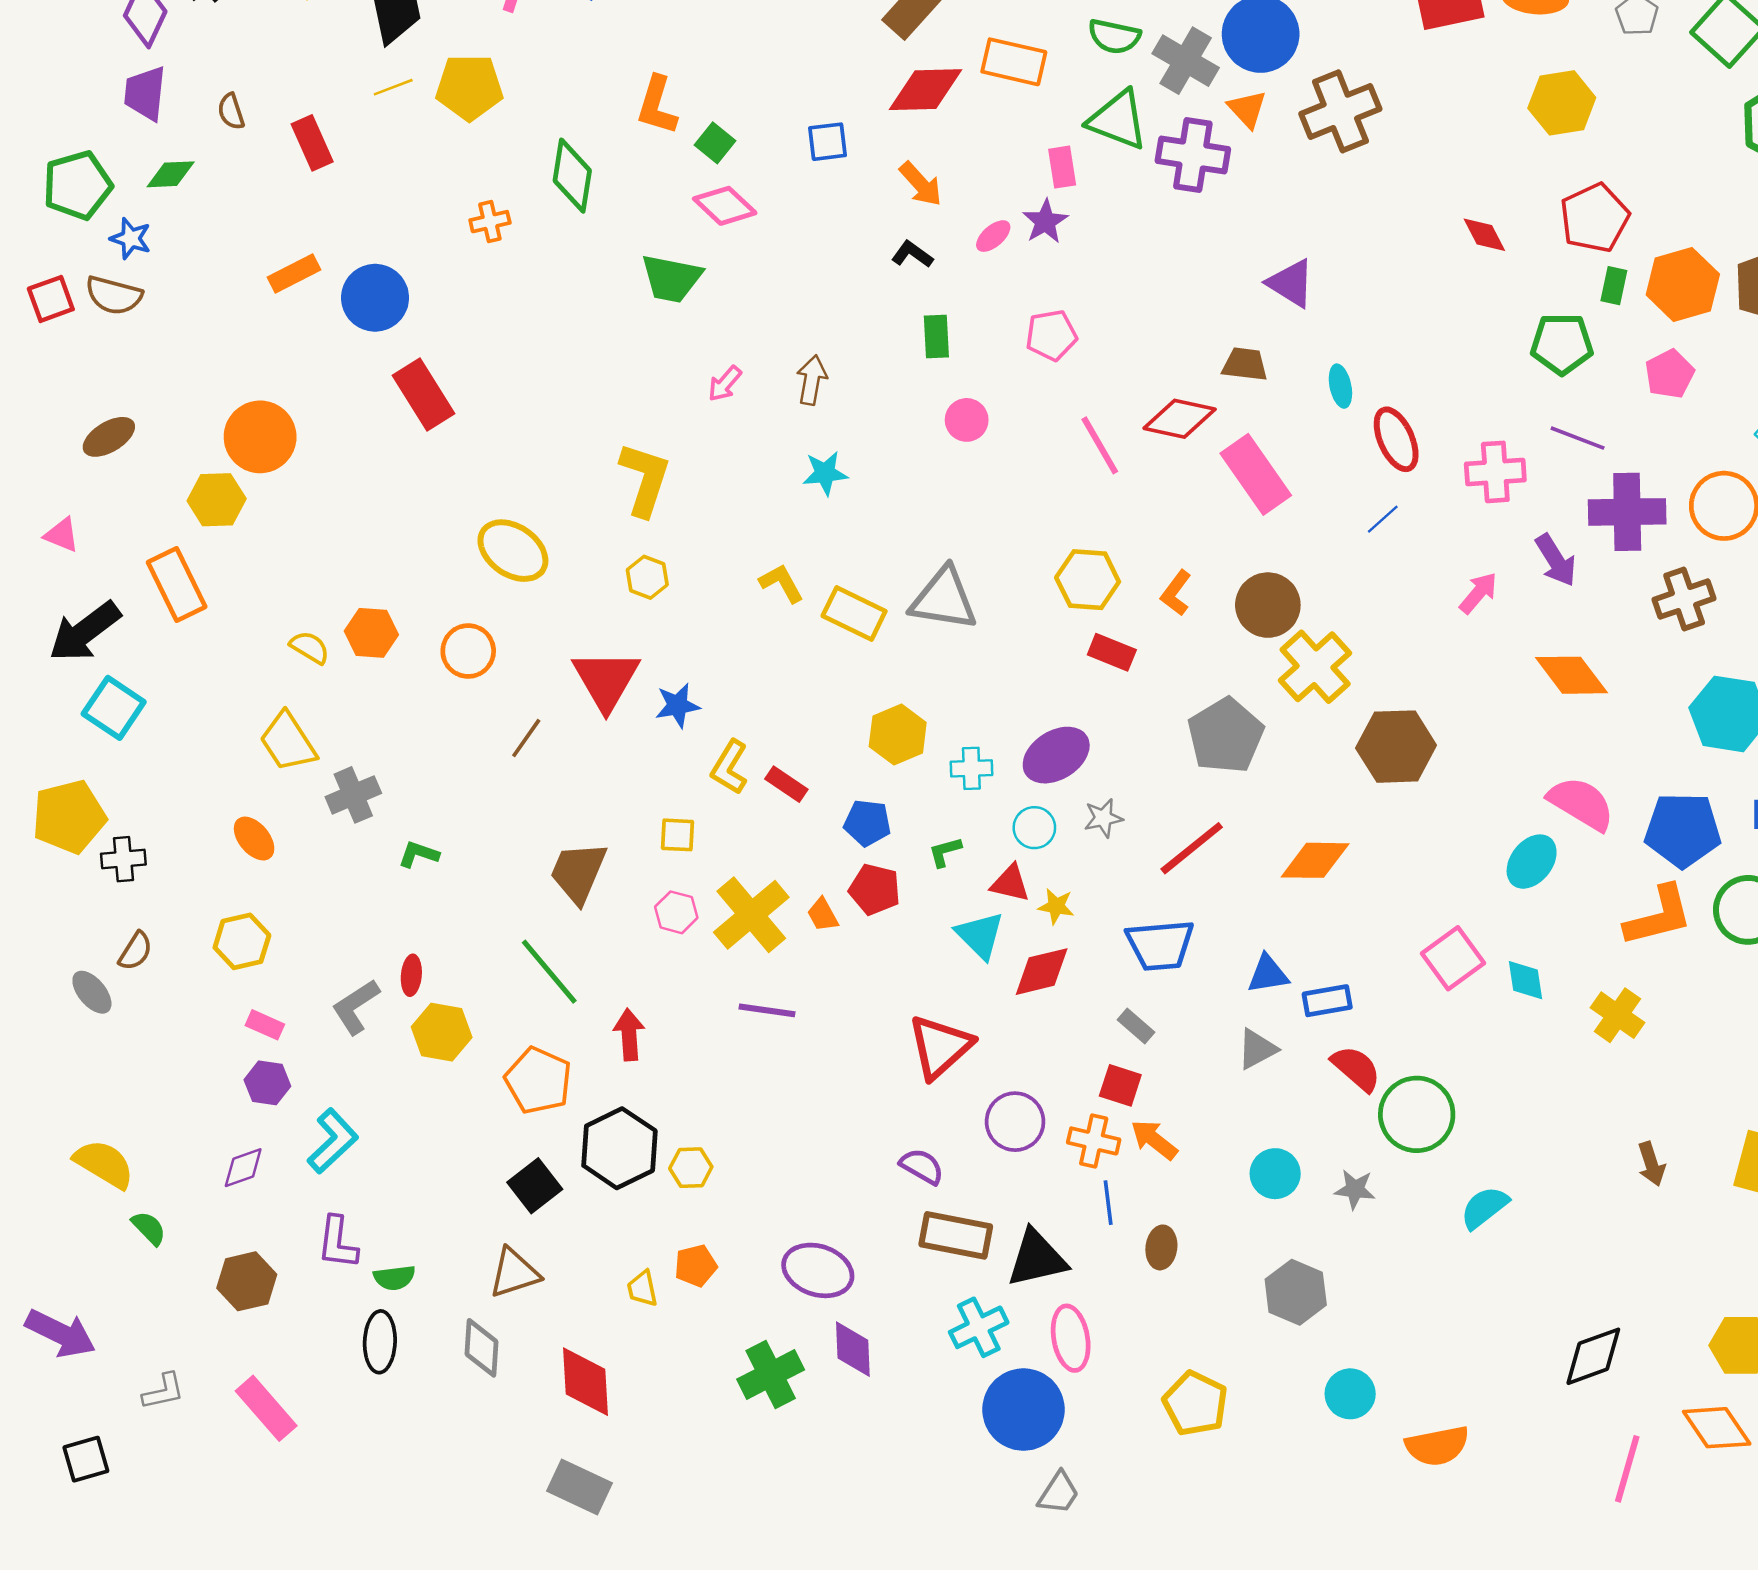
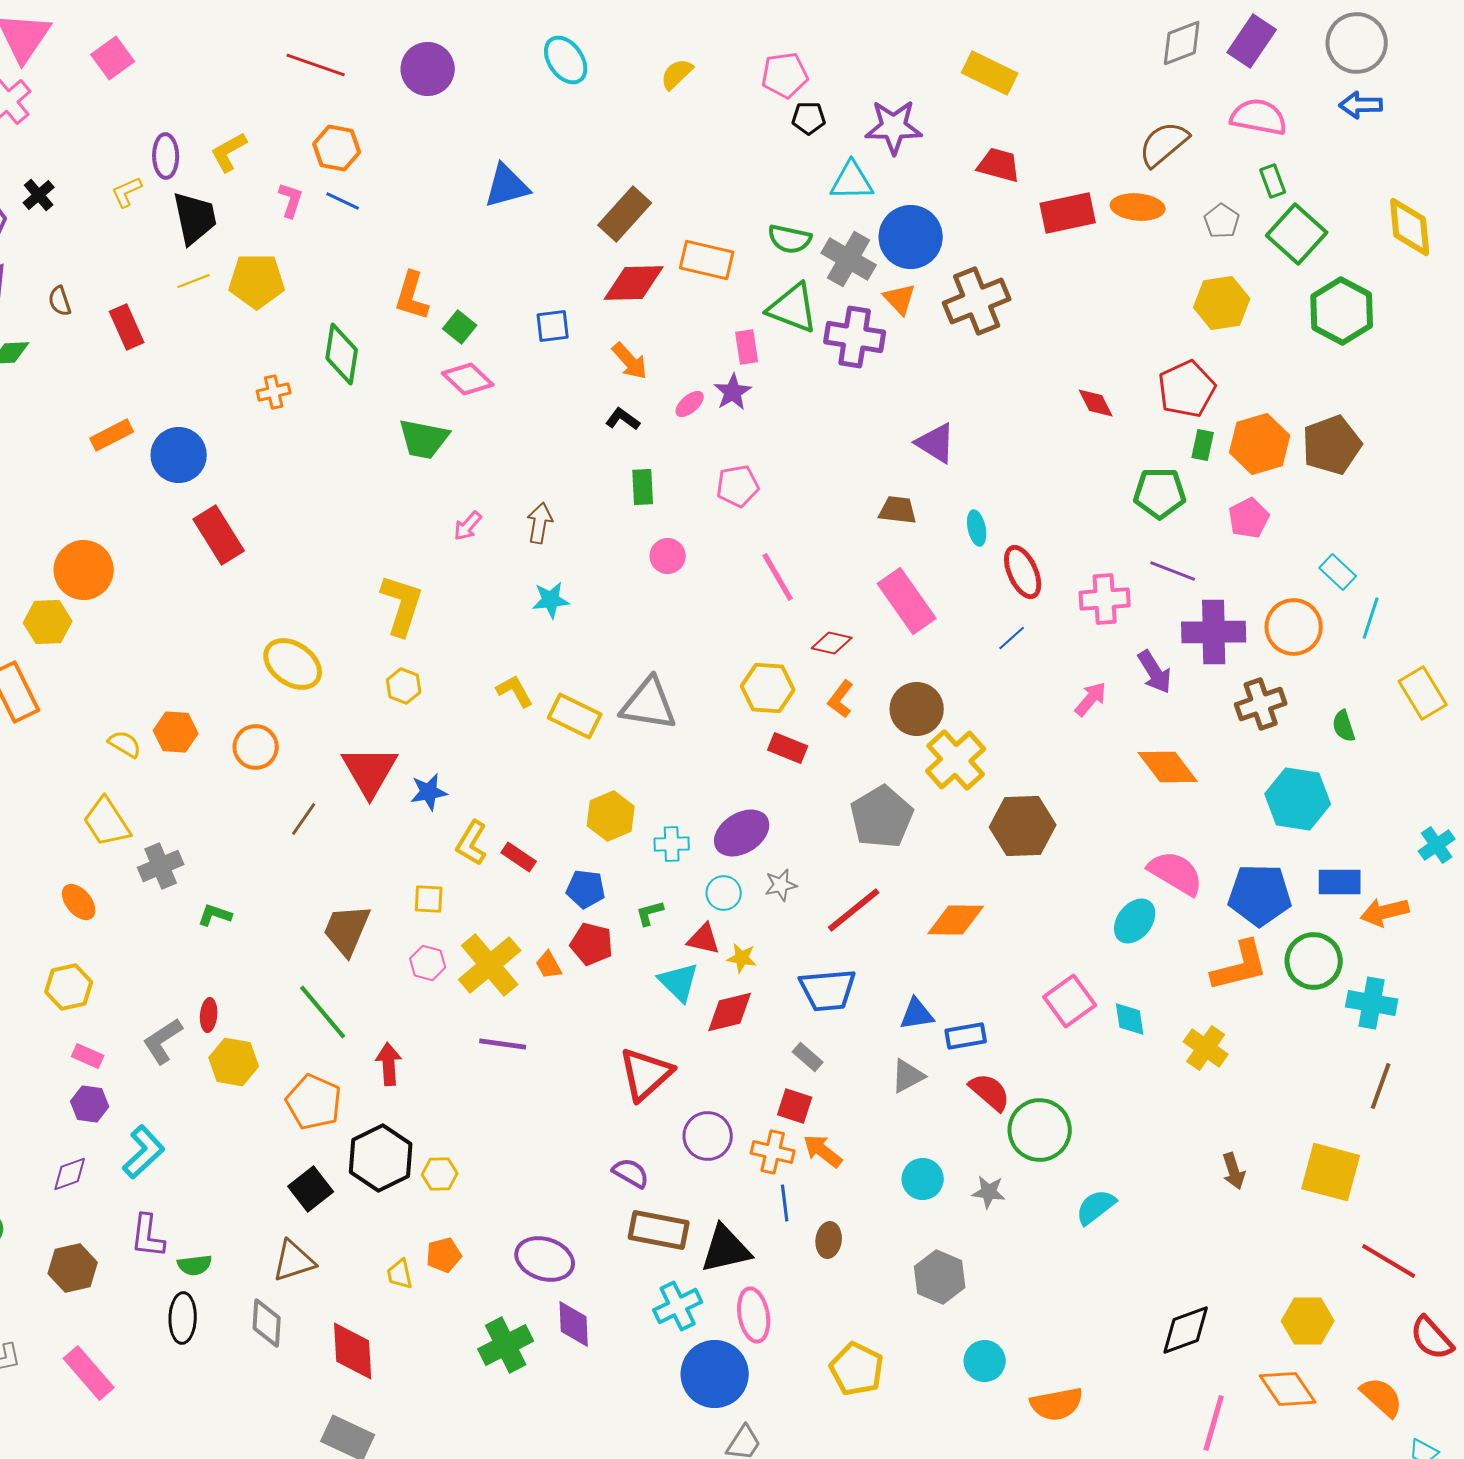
yellow hexagon: (1562, 103) -> (1222, 303), moved
red diamond: (1180, 419) -> (832, 643), moved, size x0.7

